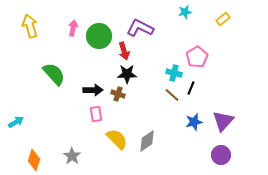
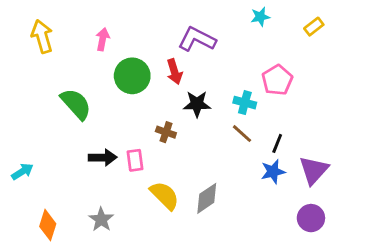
green circle: (99, 36) -> (132, 76), moved
black star: (127, 74) -> (197, 104), moved
black line: (191, 88) -> (277, 143), moved
black arrow: (93, 90) -> (103, 157), moved

